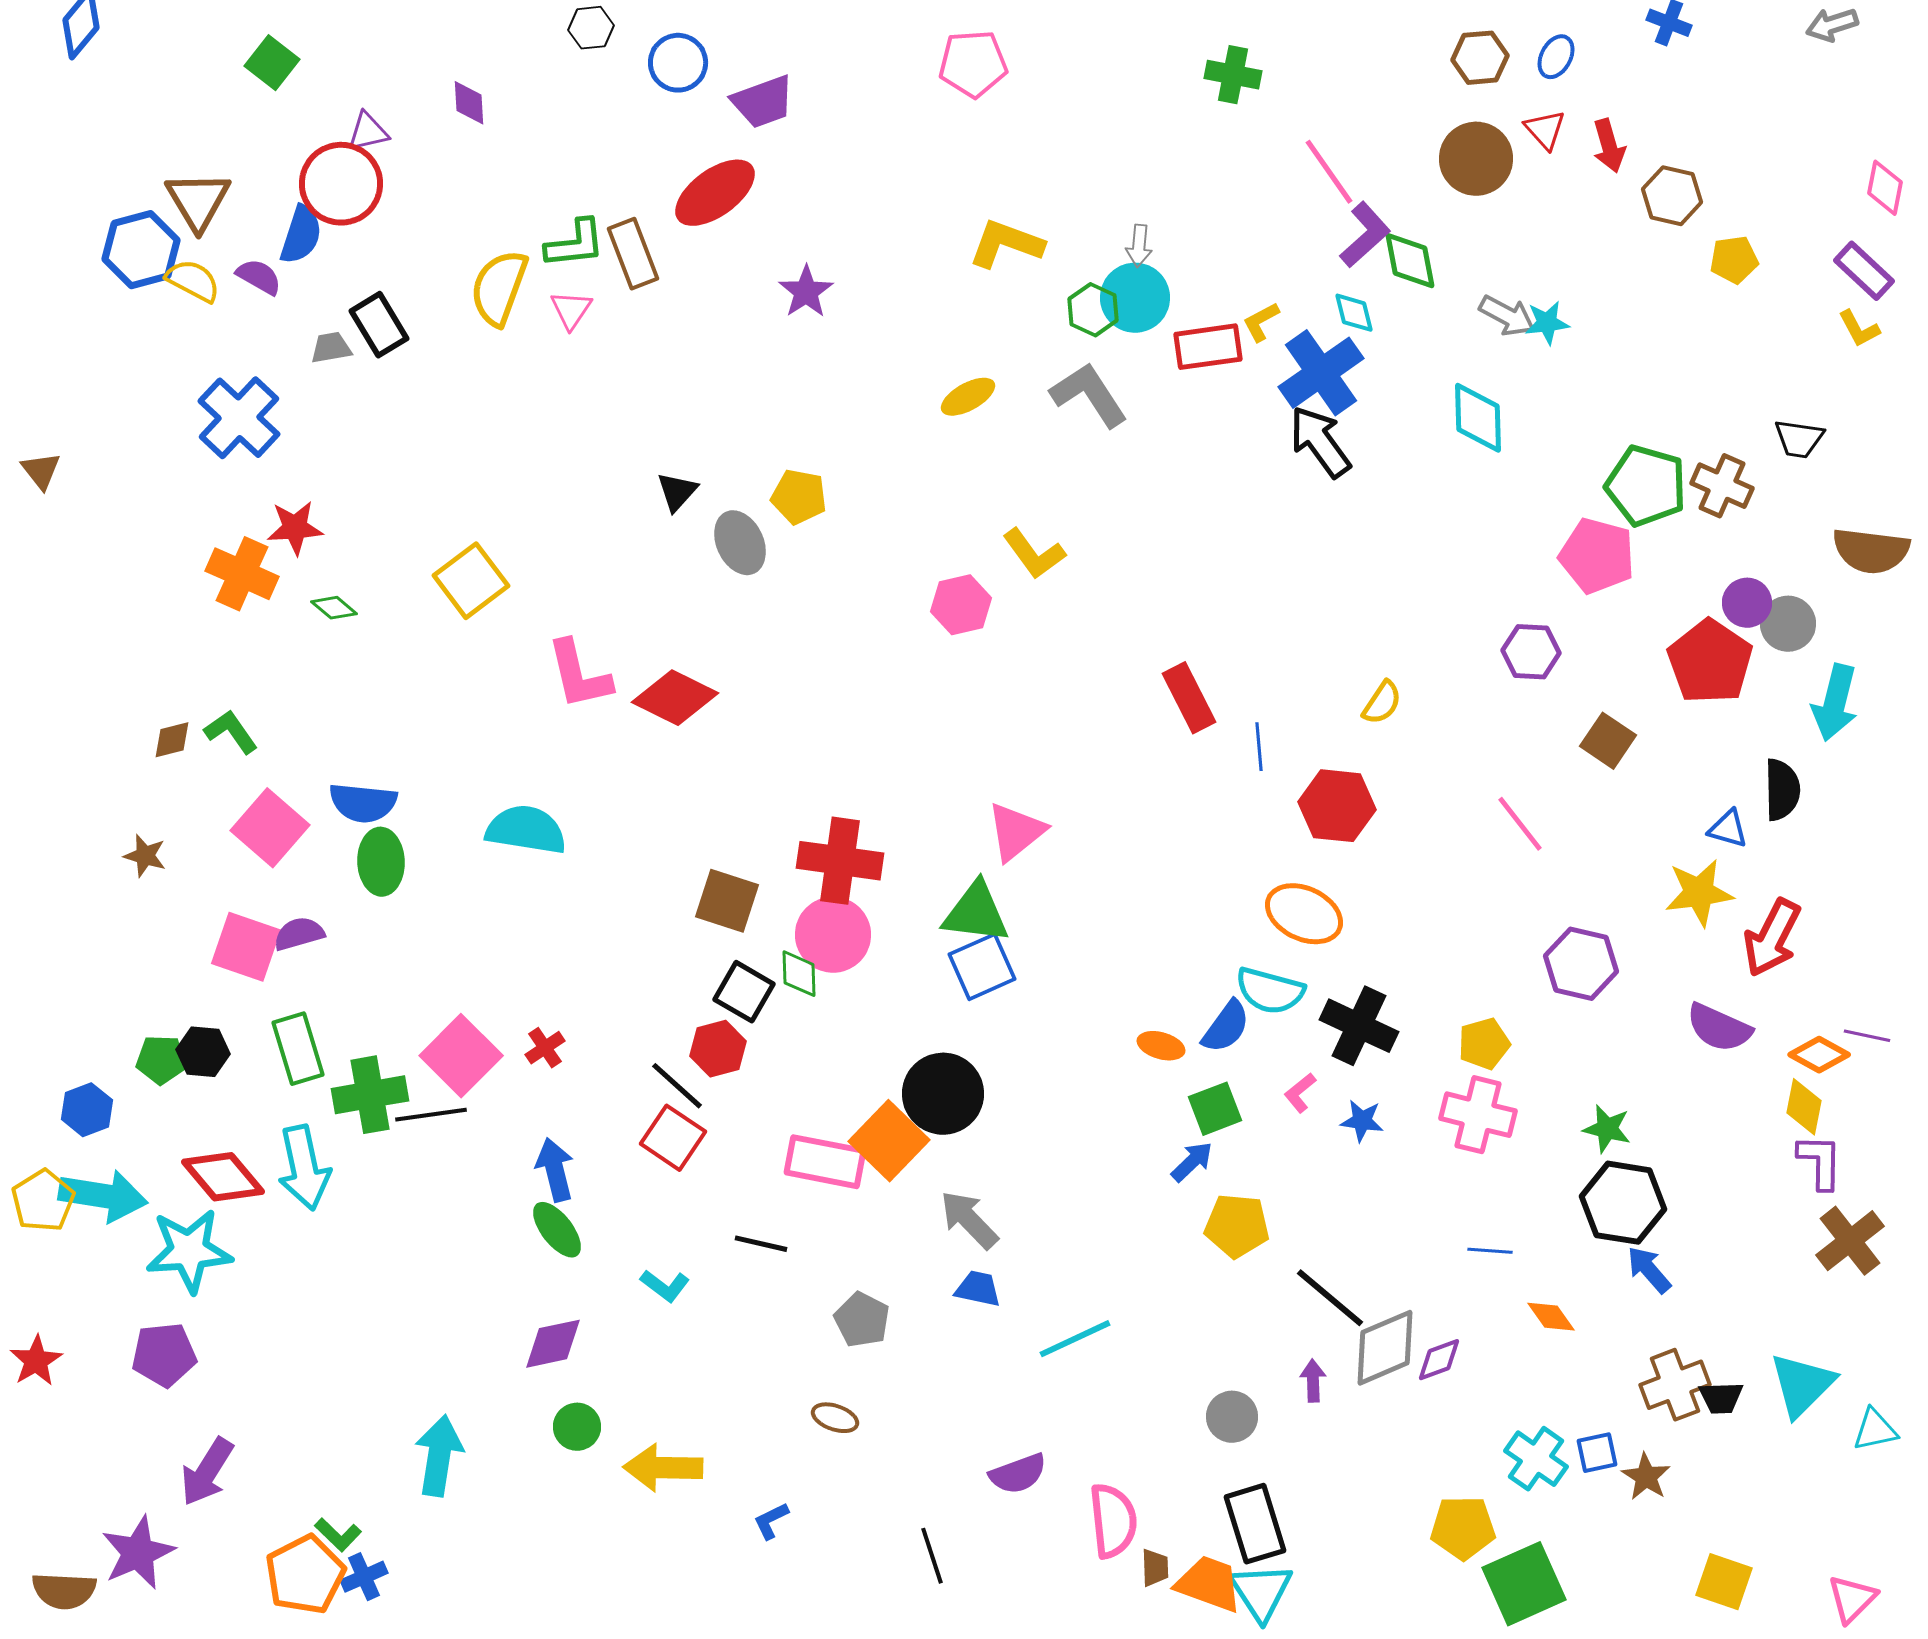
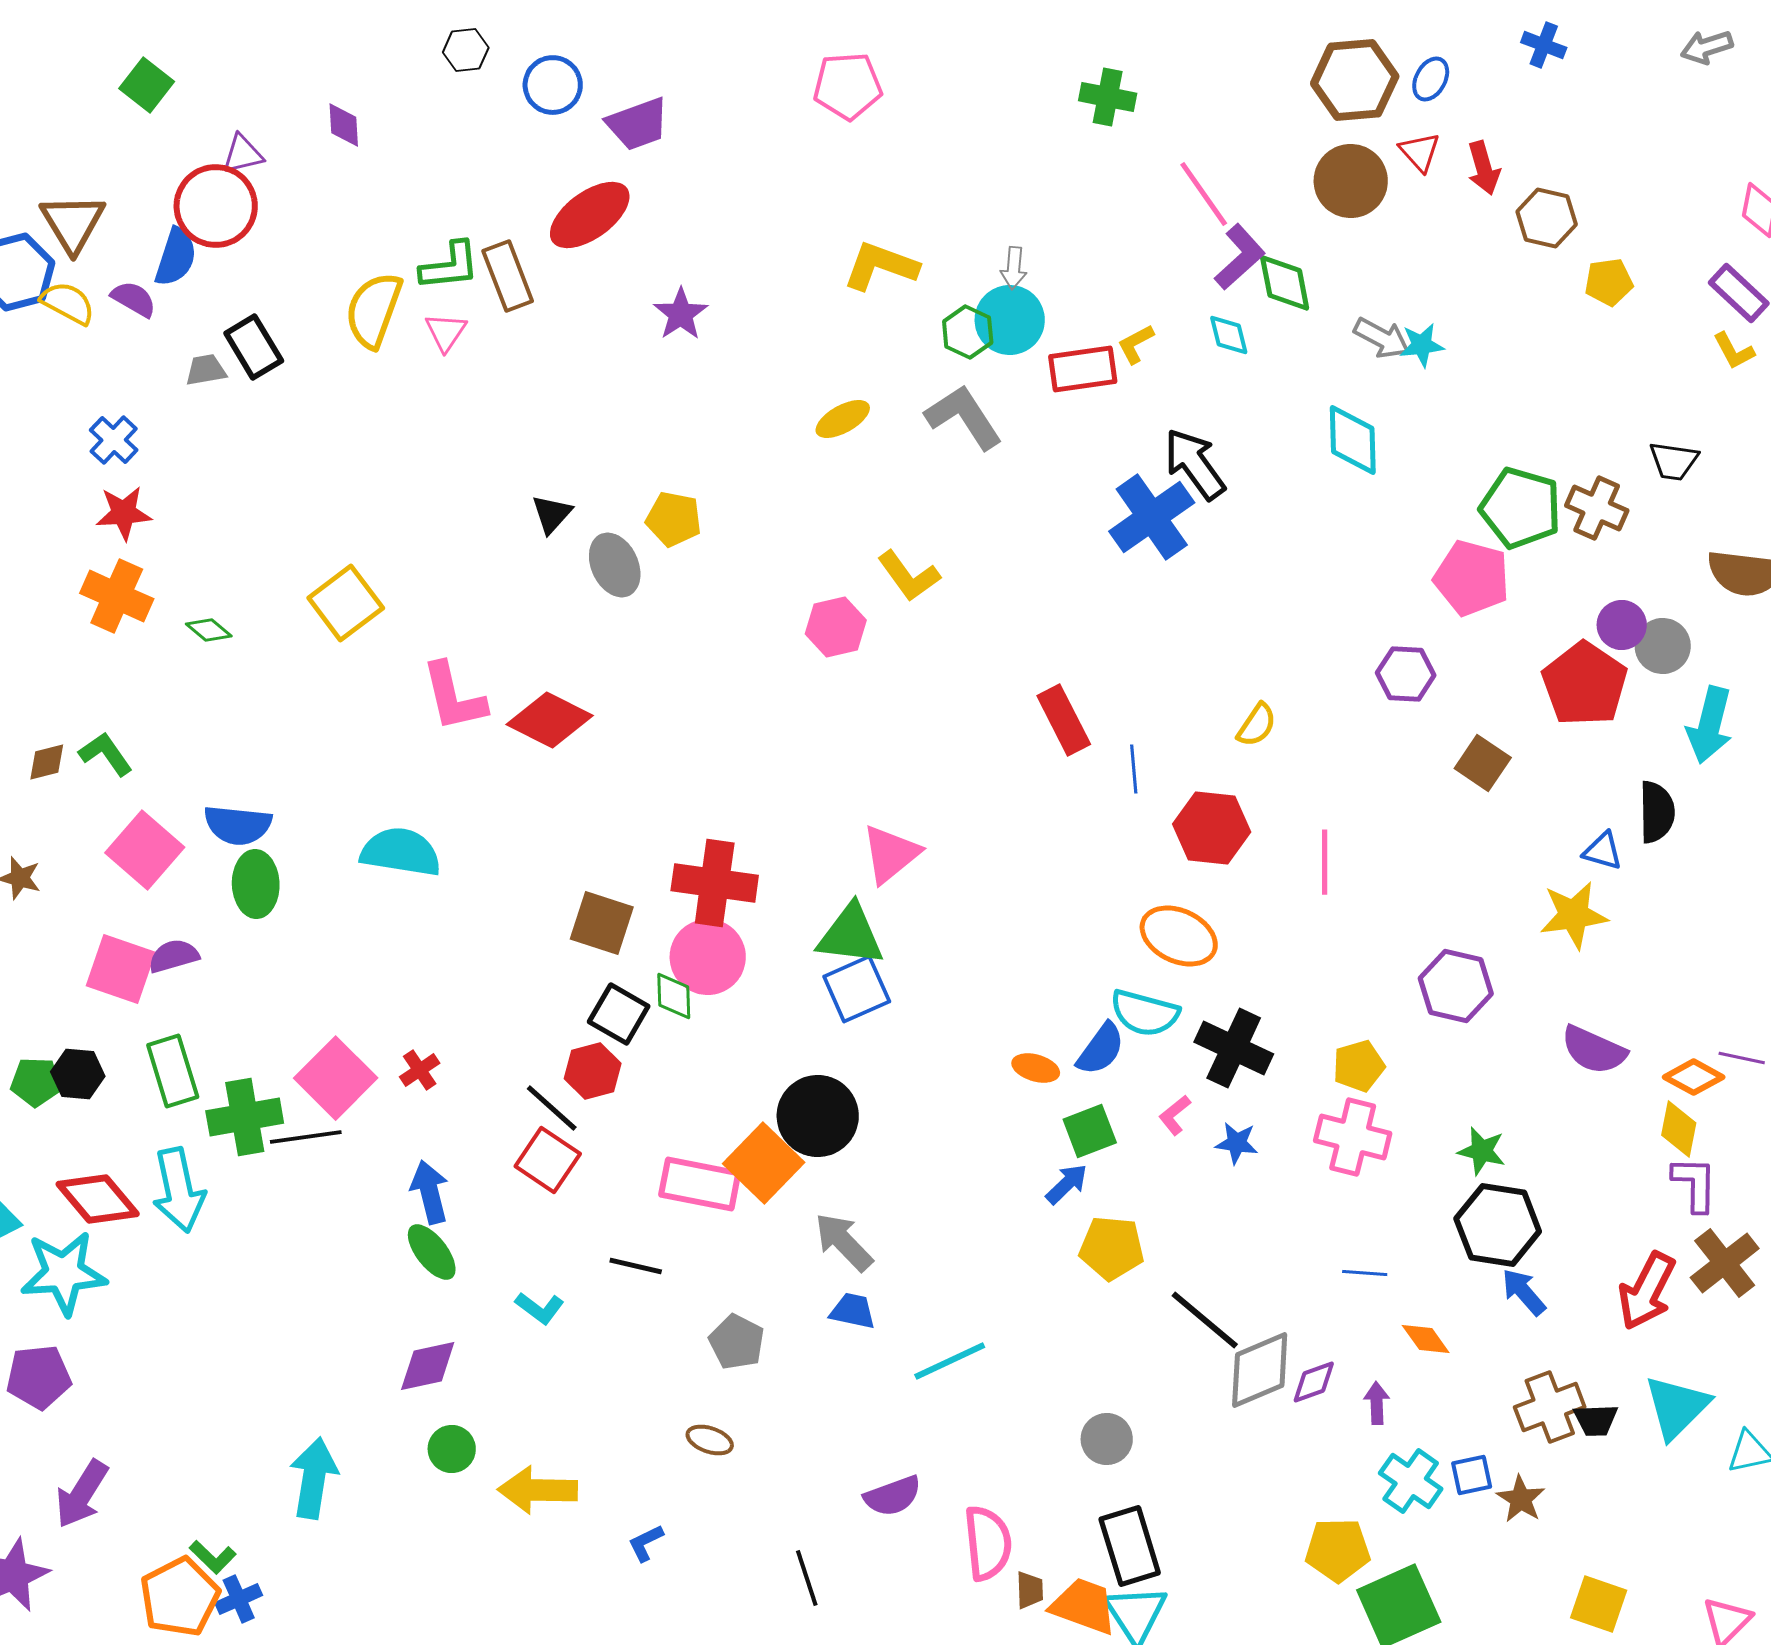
brown hexagon: (1480, 58) -> (1355, 80), size x1.5
blue cross: (1321, 373) -> (1152, 517), moved
blue cross: (239, 418) -> (114, 440), size x0.6
red star: (295, 528) -> (124, 513), moved
pink line: (1520, 824) -> (1325, 862), moved, turned 38
red arrow: (1772, 938) -> (1647, 1291), moved
purple arrow: (1313, 1381) -> (1377, 1403), moved

